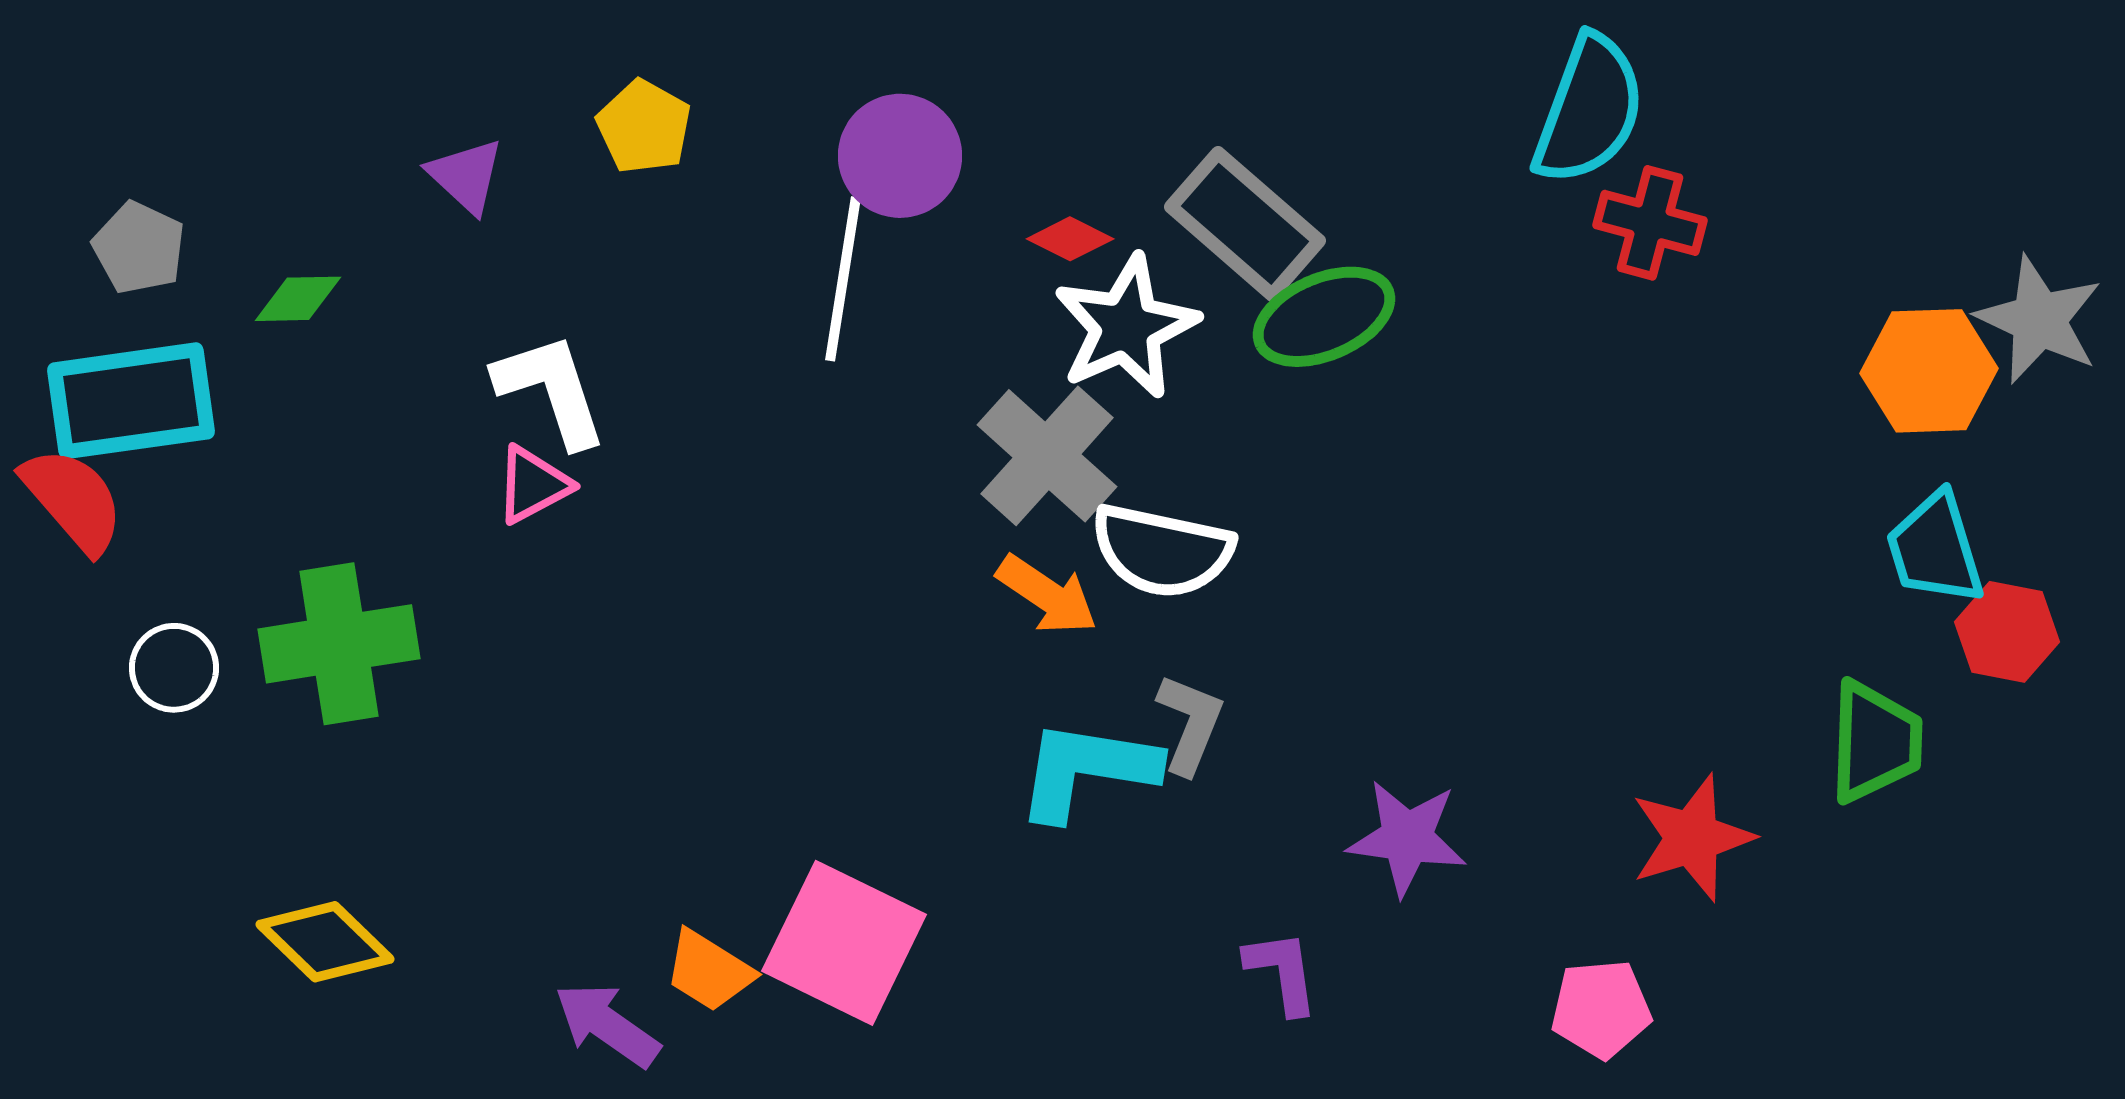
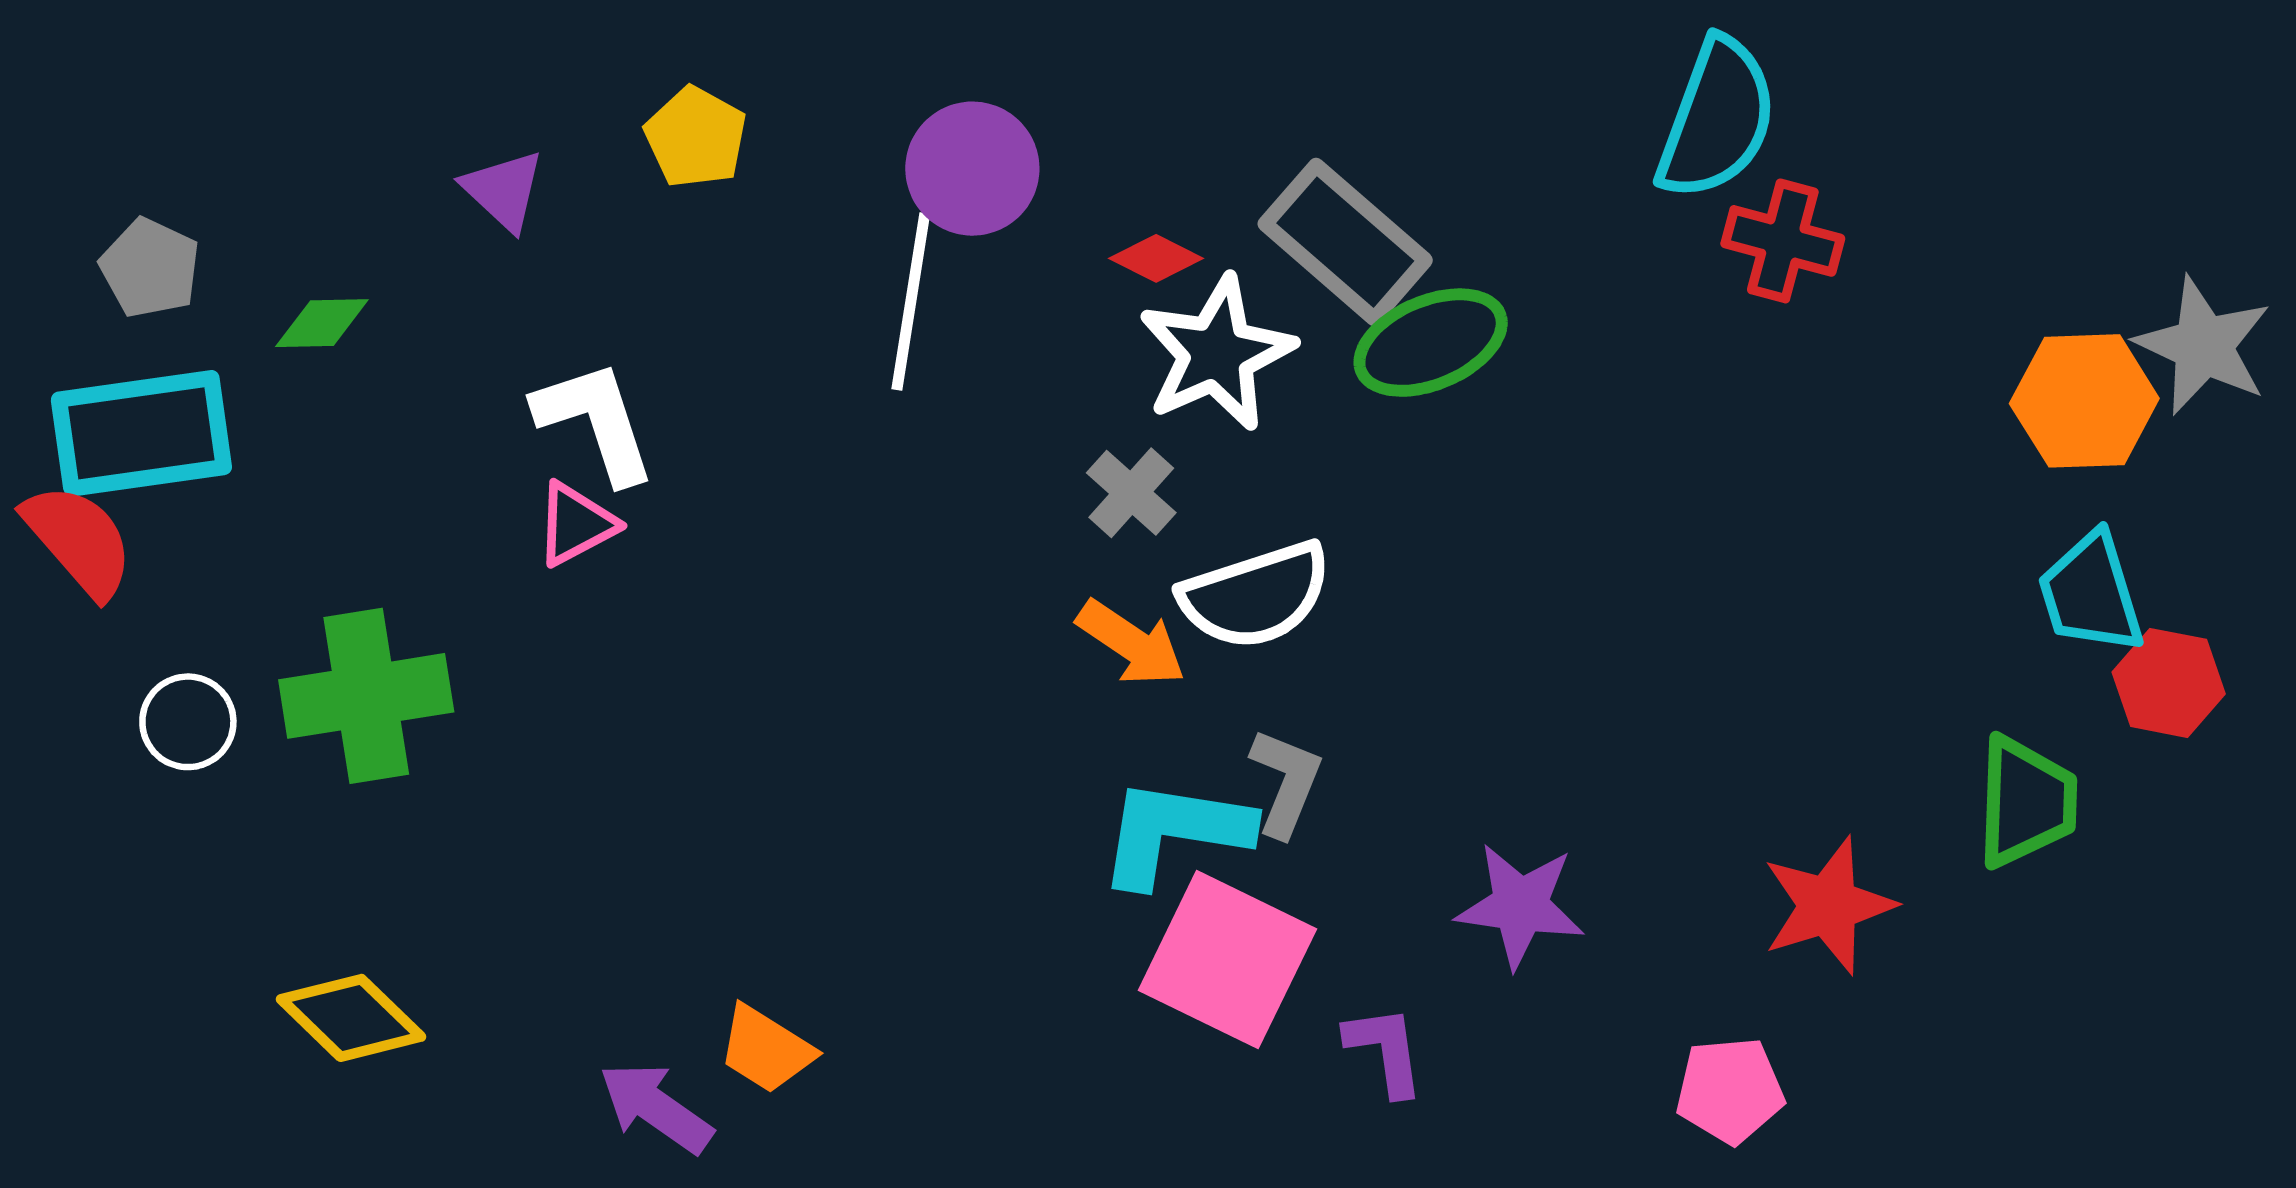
gray cross: (1047, 456) -> (1131, 493), size x0.6
white semicircle: (1162, 551) -> (1256, 595), turned -30
pink square: (844, 943) -> (1227, 960), moved

